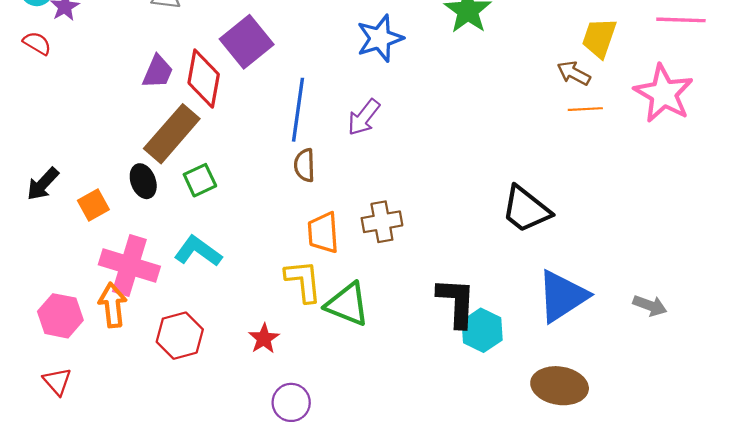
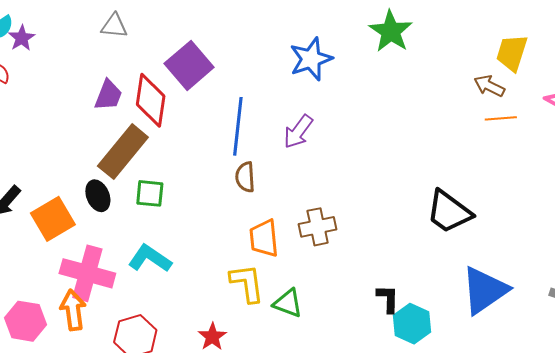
green square: (200, 180) -> (150, 193), turned 32
orange square: (93, 205) -> (53, 219), size x1.5
black L-shape: (457, 302) -> (388, 299), size x0.6
green triangle: (347, 304) -> (288, 303), size x0.7

